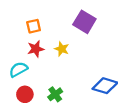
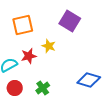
orange square: (34, 26) -> (23, 25), size x1.5
red star: (36, 49) -> (29, 56), moved

